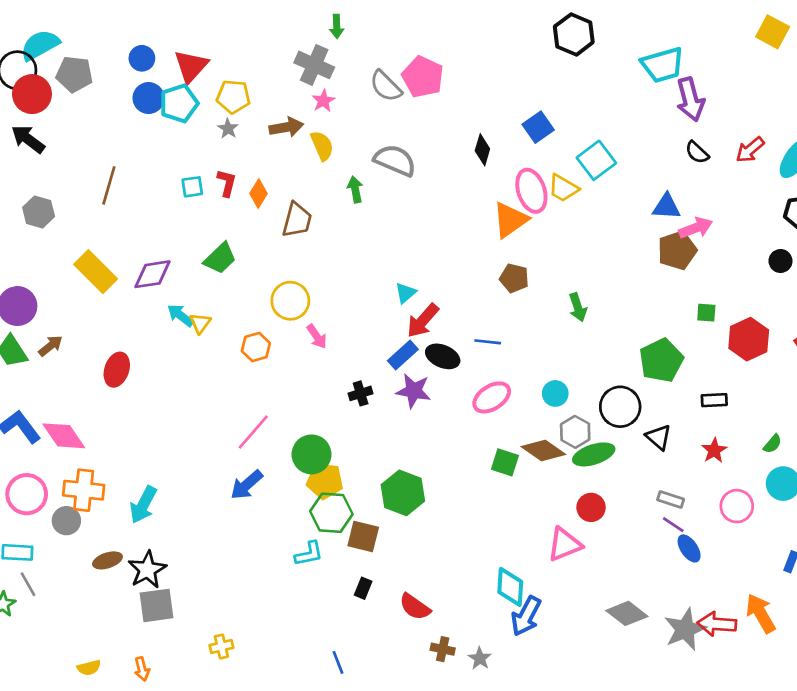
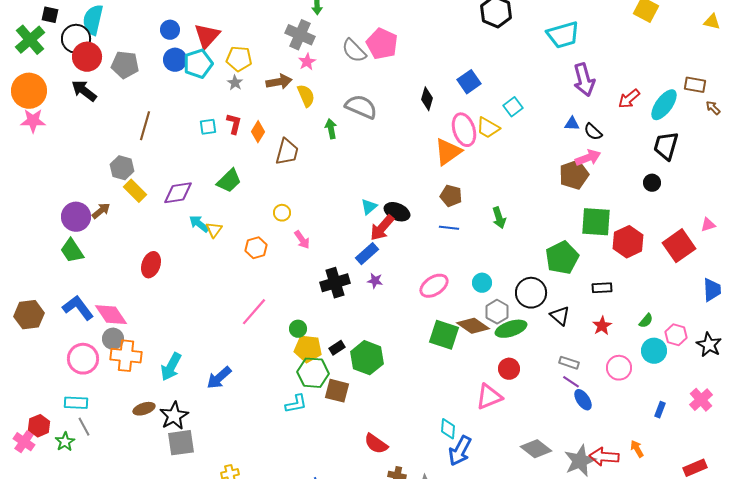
cyan semicircle: (40, 45) -> (93, 20), turned -48
gray pentagon: (74, 74) -> (125, 65), moved
purple arrow: (690, 99) -> (584, 80), moved
black semicircle: (697, 152) -> (593, 132), moved
cyan square: (596, 160) -> (513, 107), size x0.7
blue triangle: (667, 207) -> (572, 124), moved, size x0.7
gray hexagon: (39, 212) -> (122, 168), moved
yellow rectangle: (96, 272) -> (135, 191), size x0.7
yellow circle: (290, 301) -> (282, 213), size x0.6
green square: (706, 313) -> (596, 222), size x2.0
blue line: (488, 342) -> (449, 228), moved
brown arrow: (51, 346) -> (101, 211), moved
black ellipse: (443, 356) -> (397, 212), moved
purple star: (414, 391) -> (375, 281), size x0.6
black cross: (361, 393) -> (335, 283), size x1.6
green circle: (312, 454) -> (298, 329), size x0.6
green square: (505, 462) -> (444, 335), size x1.4
blue arrow: (247, 485) -> (219, 378), moved
gray circle: (66, 521) -> (113, 339), moved
cyan diamond: (510, 587) -> (448, 429), size x0.7
black rectangle: (363, 588) -> (337, 348), moved, turned 35
orange arrow: (761, 613) -> (637, 449), size x0.6

